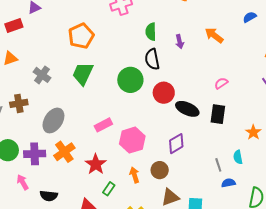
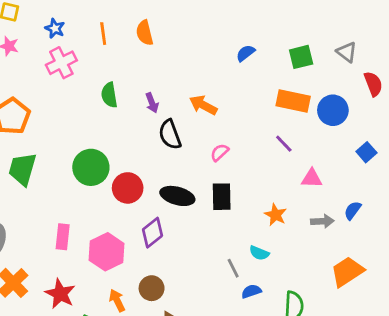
orange arrow: (214, 35) -> (203, 105), moved
black semicircle: (152, 59) -> (170, 134), moved
red circle: (164, 93) -> (128, 188), moved
pink rectangle: (103, 125) -> (63, 237), turned -48
purple diamond: (176, 144) -> (153, 233), moved
cyan semicircle: (238, 157) -> (259, 253), turned -48

